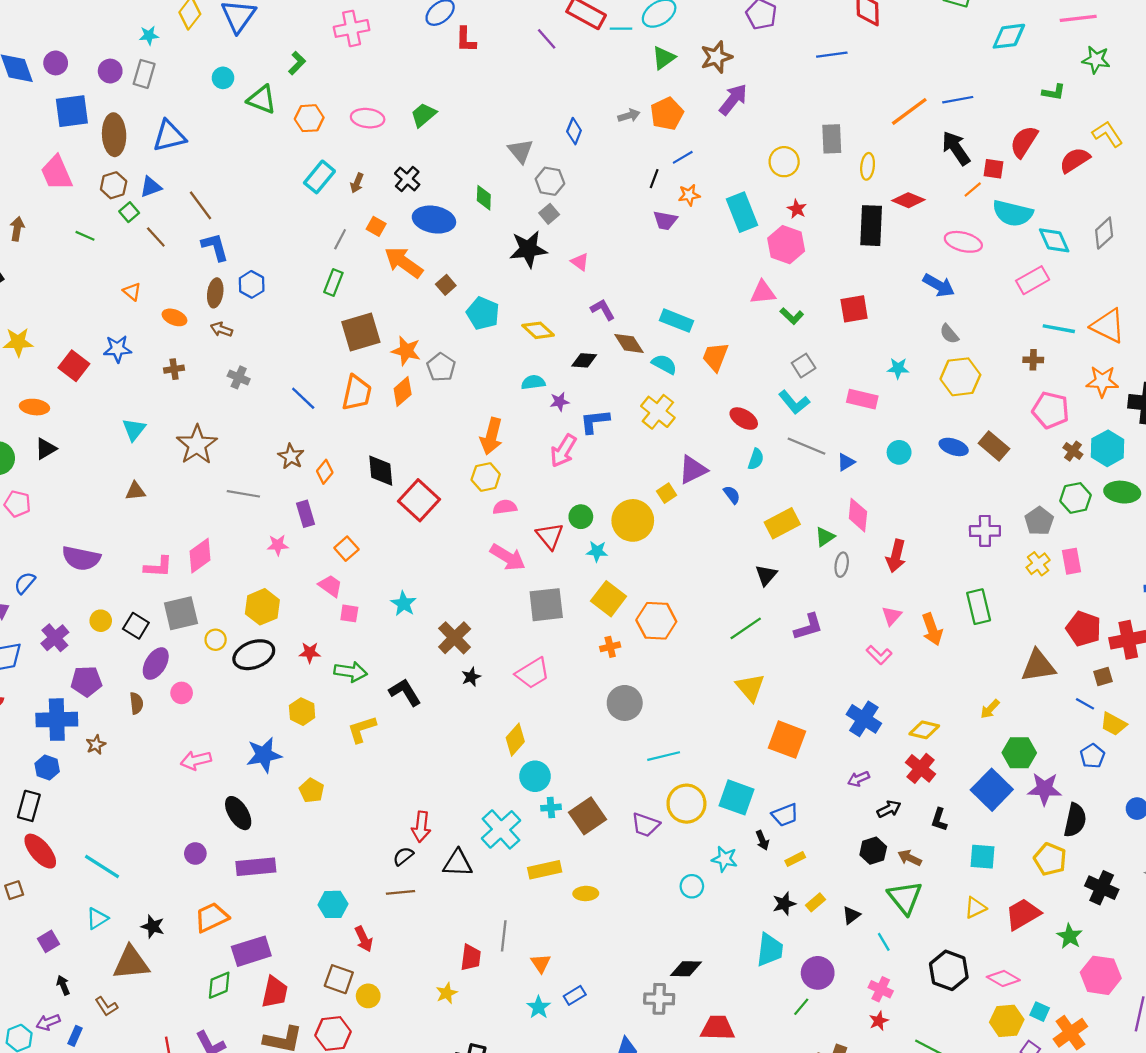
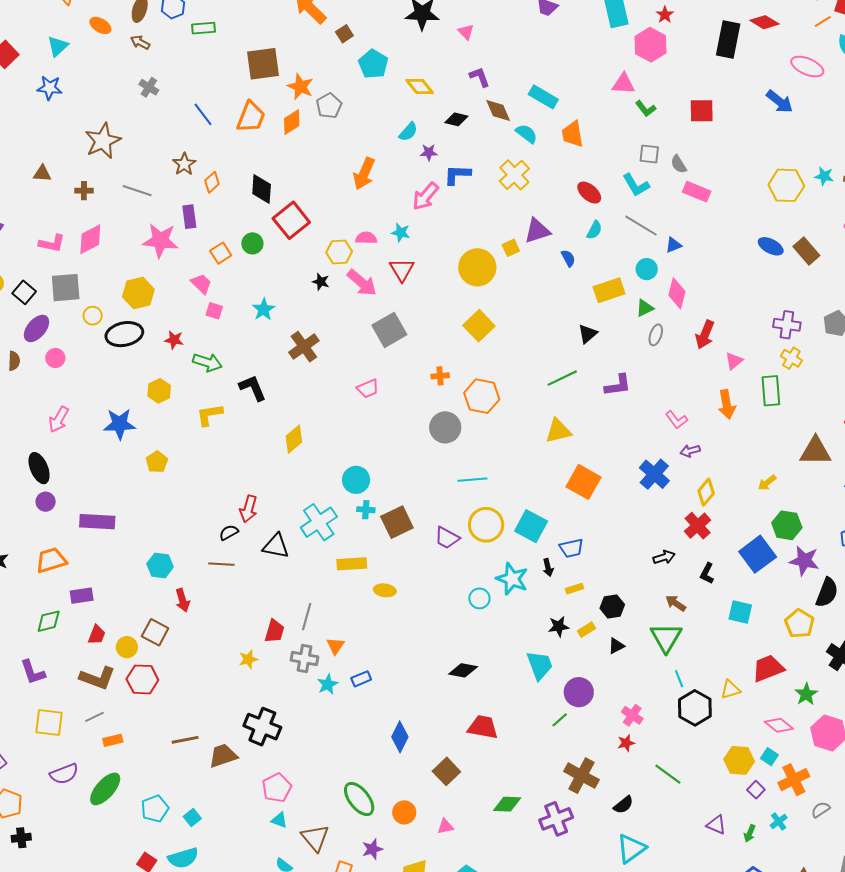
green rectangle: (333, 282) -> (203, 28), moved, turned 55
gray semicircle: (949, 334) -> (679, 164), moved
blue star: (117, 349) -> (50, 88), moved
orange trapezoid: (715, 357) -> (573, 134), turned -40
gray square: (804, 366) -> (649, 154), turned 30
cyan star: (898, 368) -> (824, 176), moved
brown cross: (174, 369) -> (84, 191), moved
cyan semicircle: (533, 382) -> (408, 132), turned 130
cyan triangle: (134, 430) -> (58, 46), moved
cyan circle: (899, 452) -> (647, 269), moved
yellow hexagon: (486, 477) -> (339, 252), moved
green circle: (581, 517) -> (252, 243), moved
pink star: (278, 545) -> (160, 241), size x1.8
cyan star: (597, 551) -> (401, 233), moved
yellow cross: (1038, 564) -> (791, 358), moved, turned -30
yellow square: (609, 599) -> (479, 326), moved
gray square: (546, 605) -> (389, 330), turned -32
pink triangle: (892, 616) -> (734, 361), moved
orange hexagon: (656, 621) -> (482, 396), moved
pink trapezoid: (533, 673) -> (368, 389), size x0.7
black star: (471, 677) -> (321, 282), moved, turned 30
yellow triangle: (750, 687) -> (558, 431), turned 48
yellow diamond: (924, 730) -> (706, 492), turned -72
yellow diamond: (515, 740) -> (294, 439), moved
pink arrow: (196, 760) -> (59, 419), turned -56
purple arrow: (859, 779) -> (690, 451), moved
black ellipse: (238, 813) -> (39, 468), moved
black hexagon: (873, 851) -> (612, 606), moved
cyan star: (725, 859) -> (512, 579), size x1.4
yellow triangle: (975, 908) -> (730, 690), moved
cyan line: (884, 942) -> (679, 679), moved
cyan trapezoid: (770, 950) -> (540, 665), turned -36
purple rectangle: (251, 951) -> (82, 596), size x0.7
pink diamond: (1003, 978) -> (779, 725), moved
red trapezoid: (275, 992) -> (97, 635), size x0.7
yellow circle: (368, 996) -> (127, 647), moved
gray cross: (659, 999) -> (304, 659), moved

